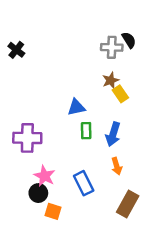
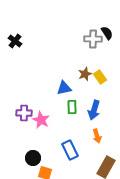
brown star: (111, 80) -> (85, 74), moved
purple cross: (27, 138) -> (24, 113), size x0.7
pink star: (44, 176) -> (41, 120), moved

